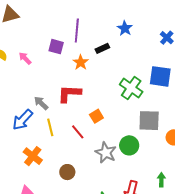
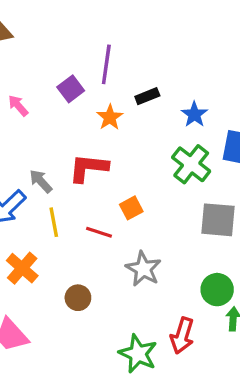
blue star: (125, 28) -> (194, 114), moved
purple square: (56, 47) -> (71, 89), turned 35
red line: (78, 132) -> (99, 232), turned -35
green circle: (129, 145) -> (217, 290), moved

